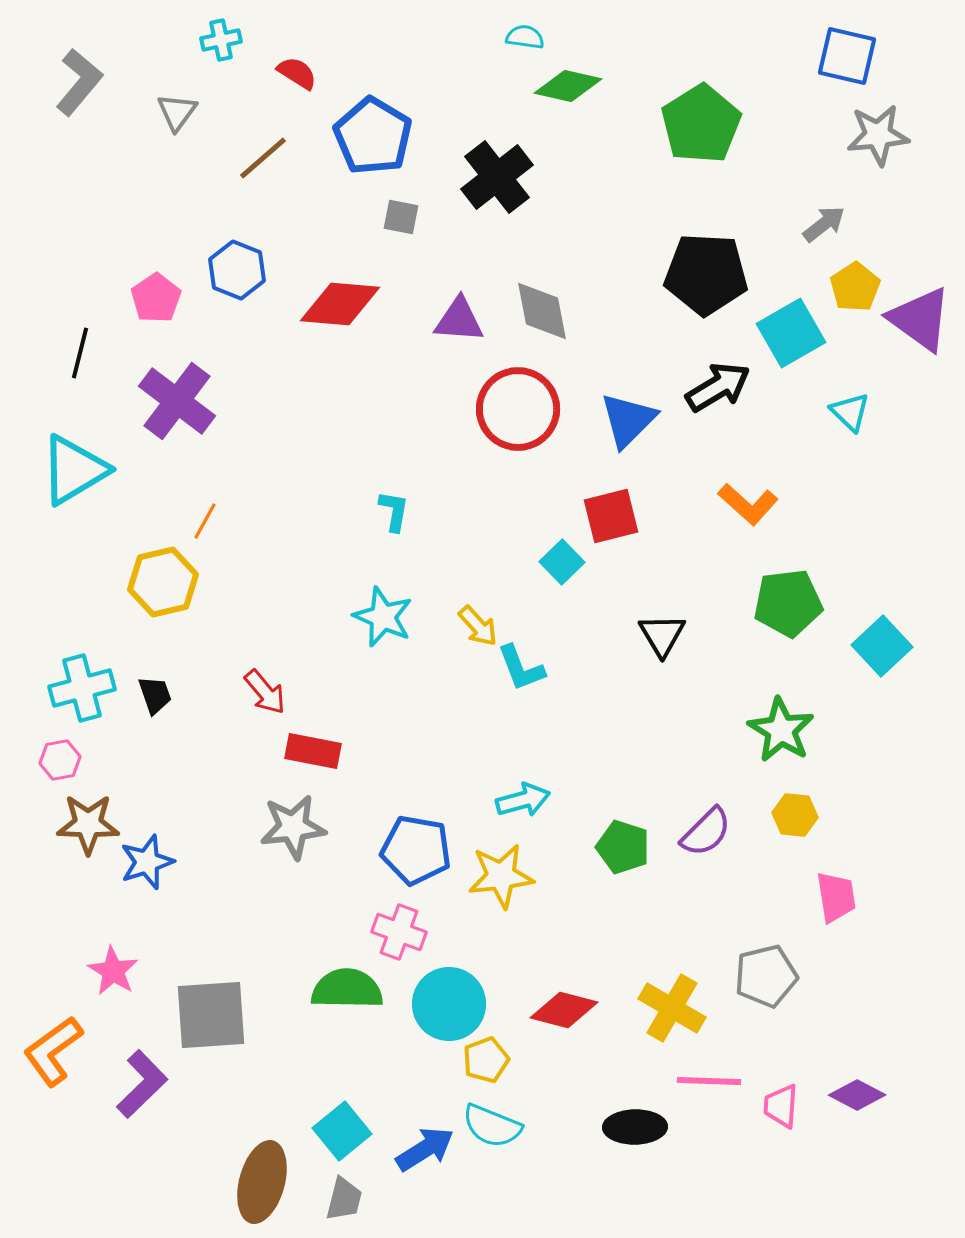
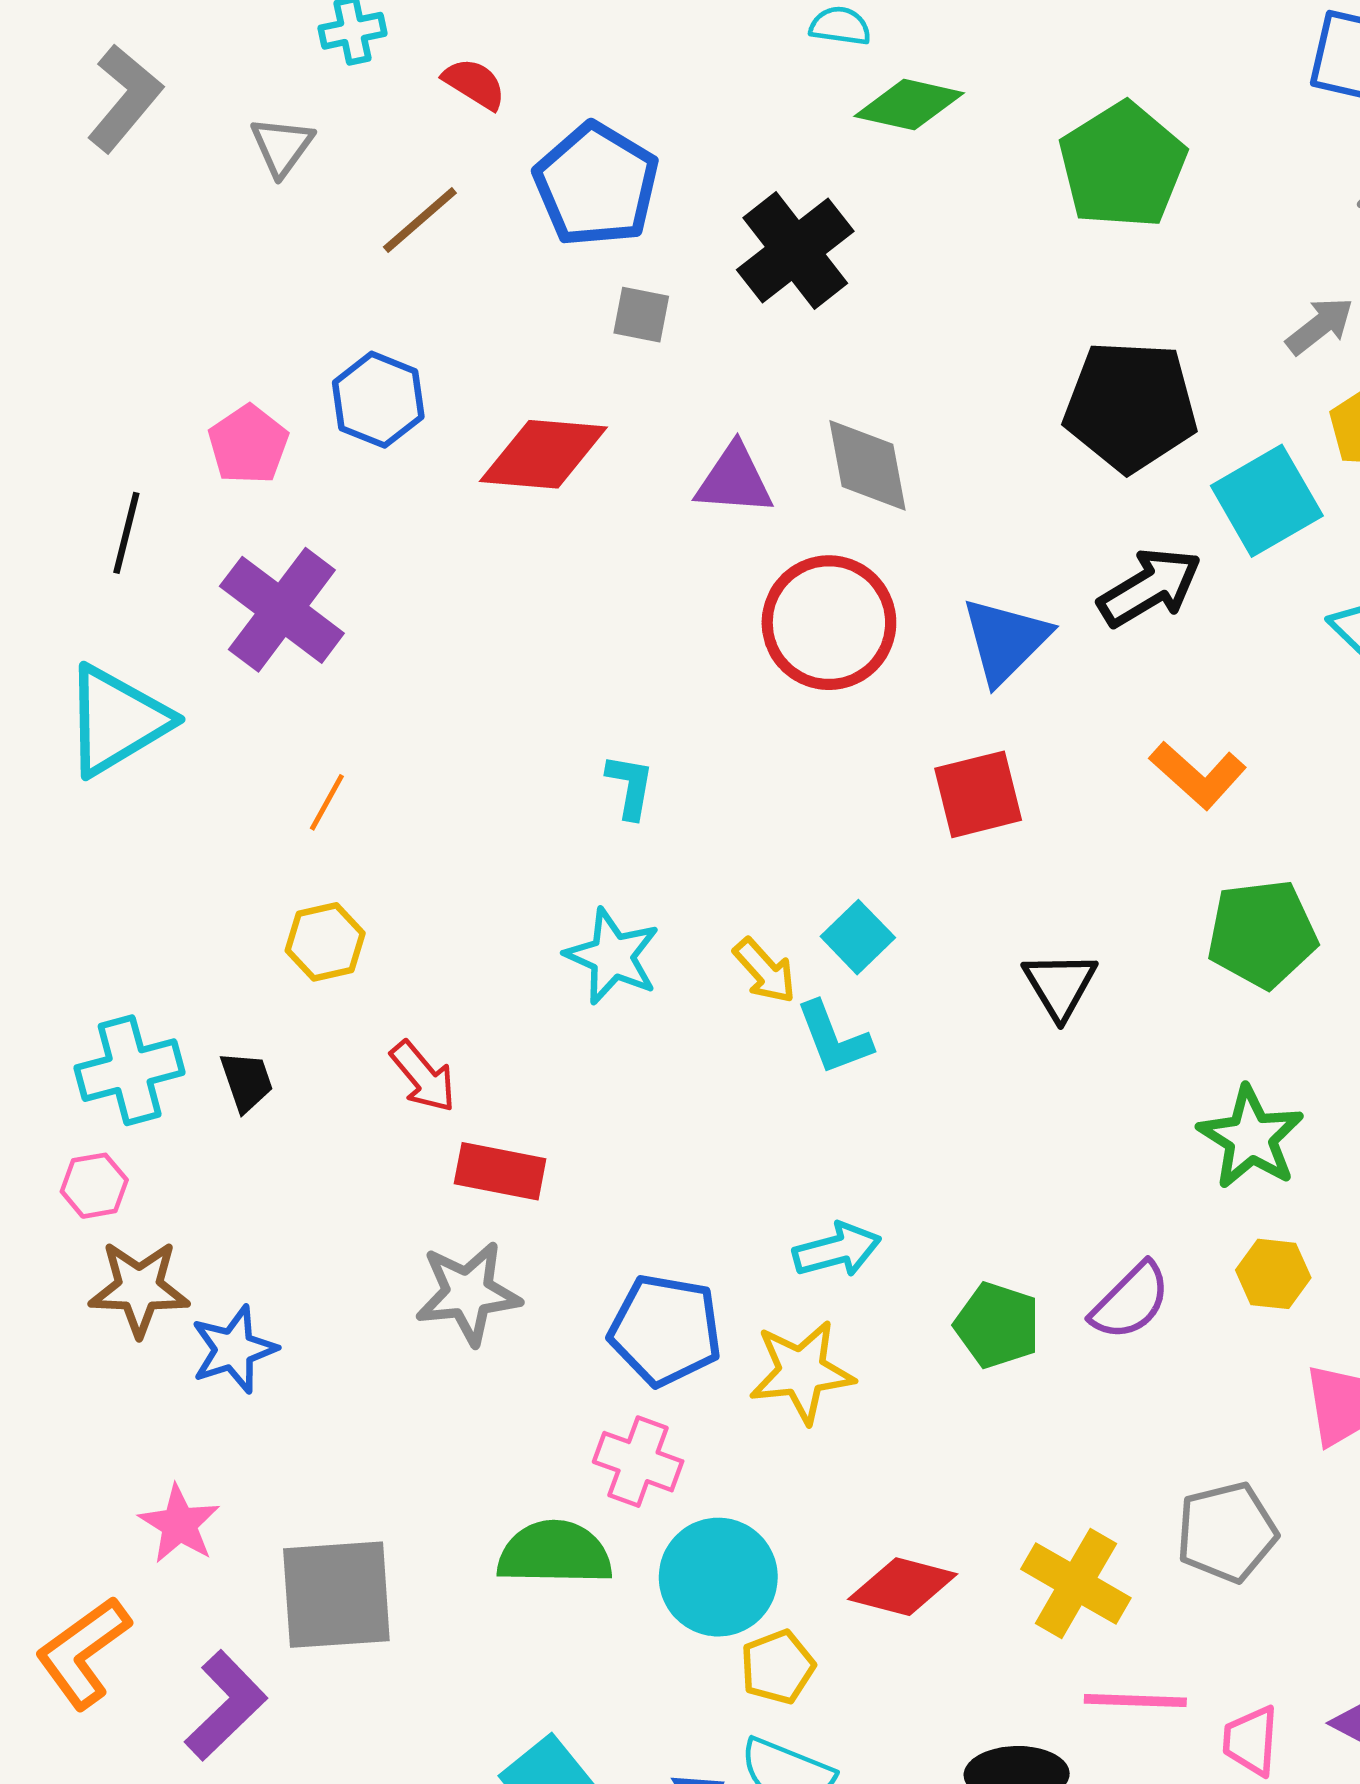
cyan square: (562, 562) -> (858, 937), moved
yellow hexagon: (163, 582) -> (325, 942), moved, size x0.7

